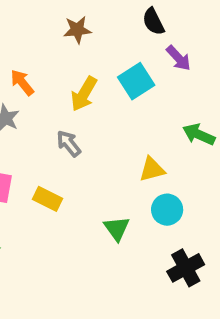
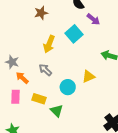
orange arrow: (22, 82) -> (22, 78), moved
cyan circle: (167, 210) -> (68, 87), moved
green triangle: (117, 228) -> (57, 111), moved

